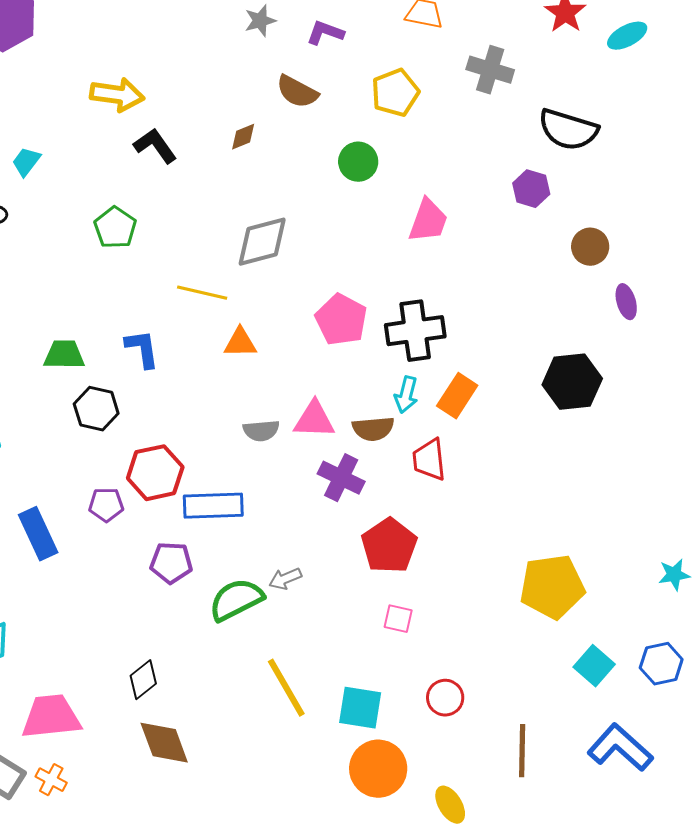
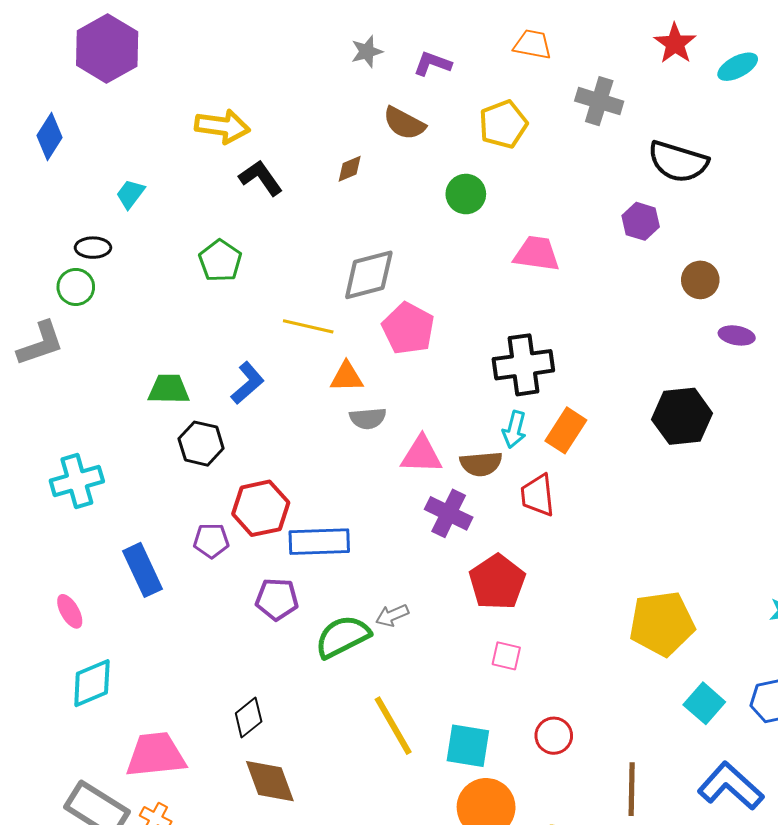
pink trapezoid: (428, 221) -> (537, 254), turned -102
purple ellipse: (626, 302) -> (737, 335), turned -64
pink pentagon: (341, 320) -> (408, 328), moved
blue L-shape: (142, 349) -> (248, 383), turned 57
gray semicircle: (261, 431) -> (368, 418), moved

